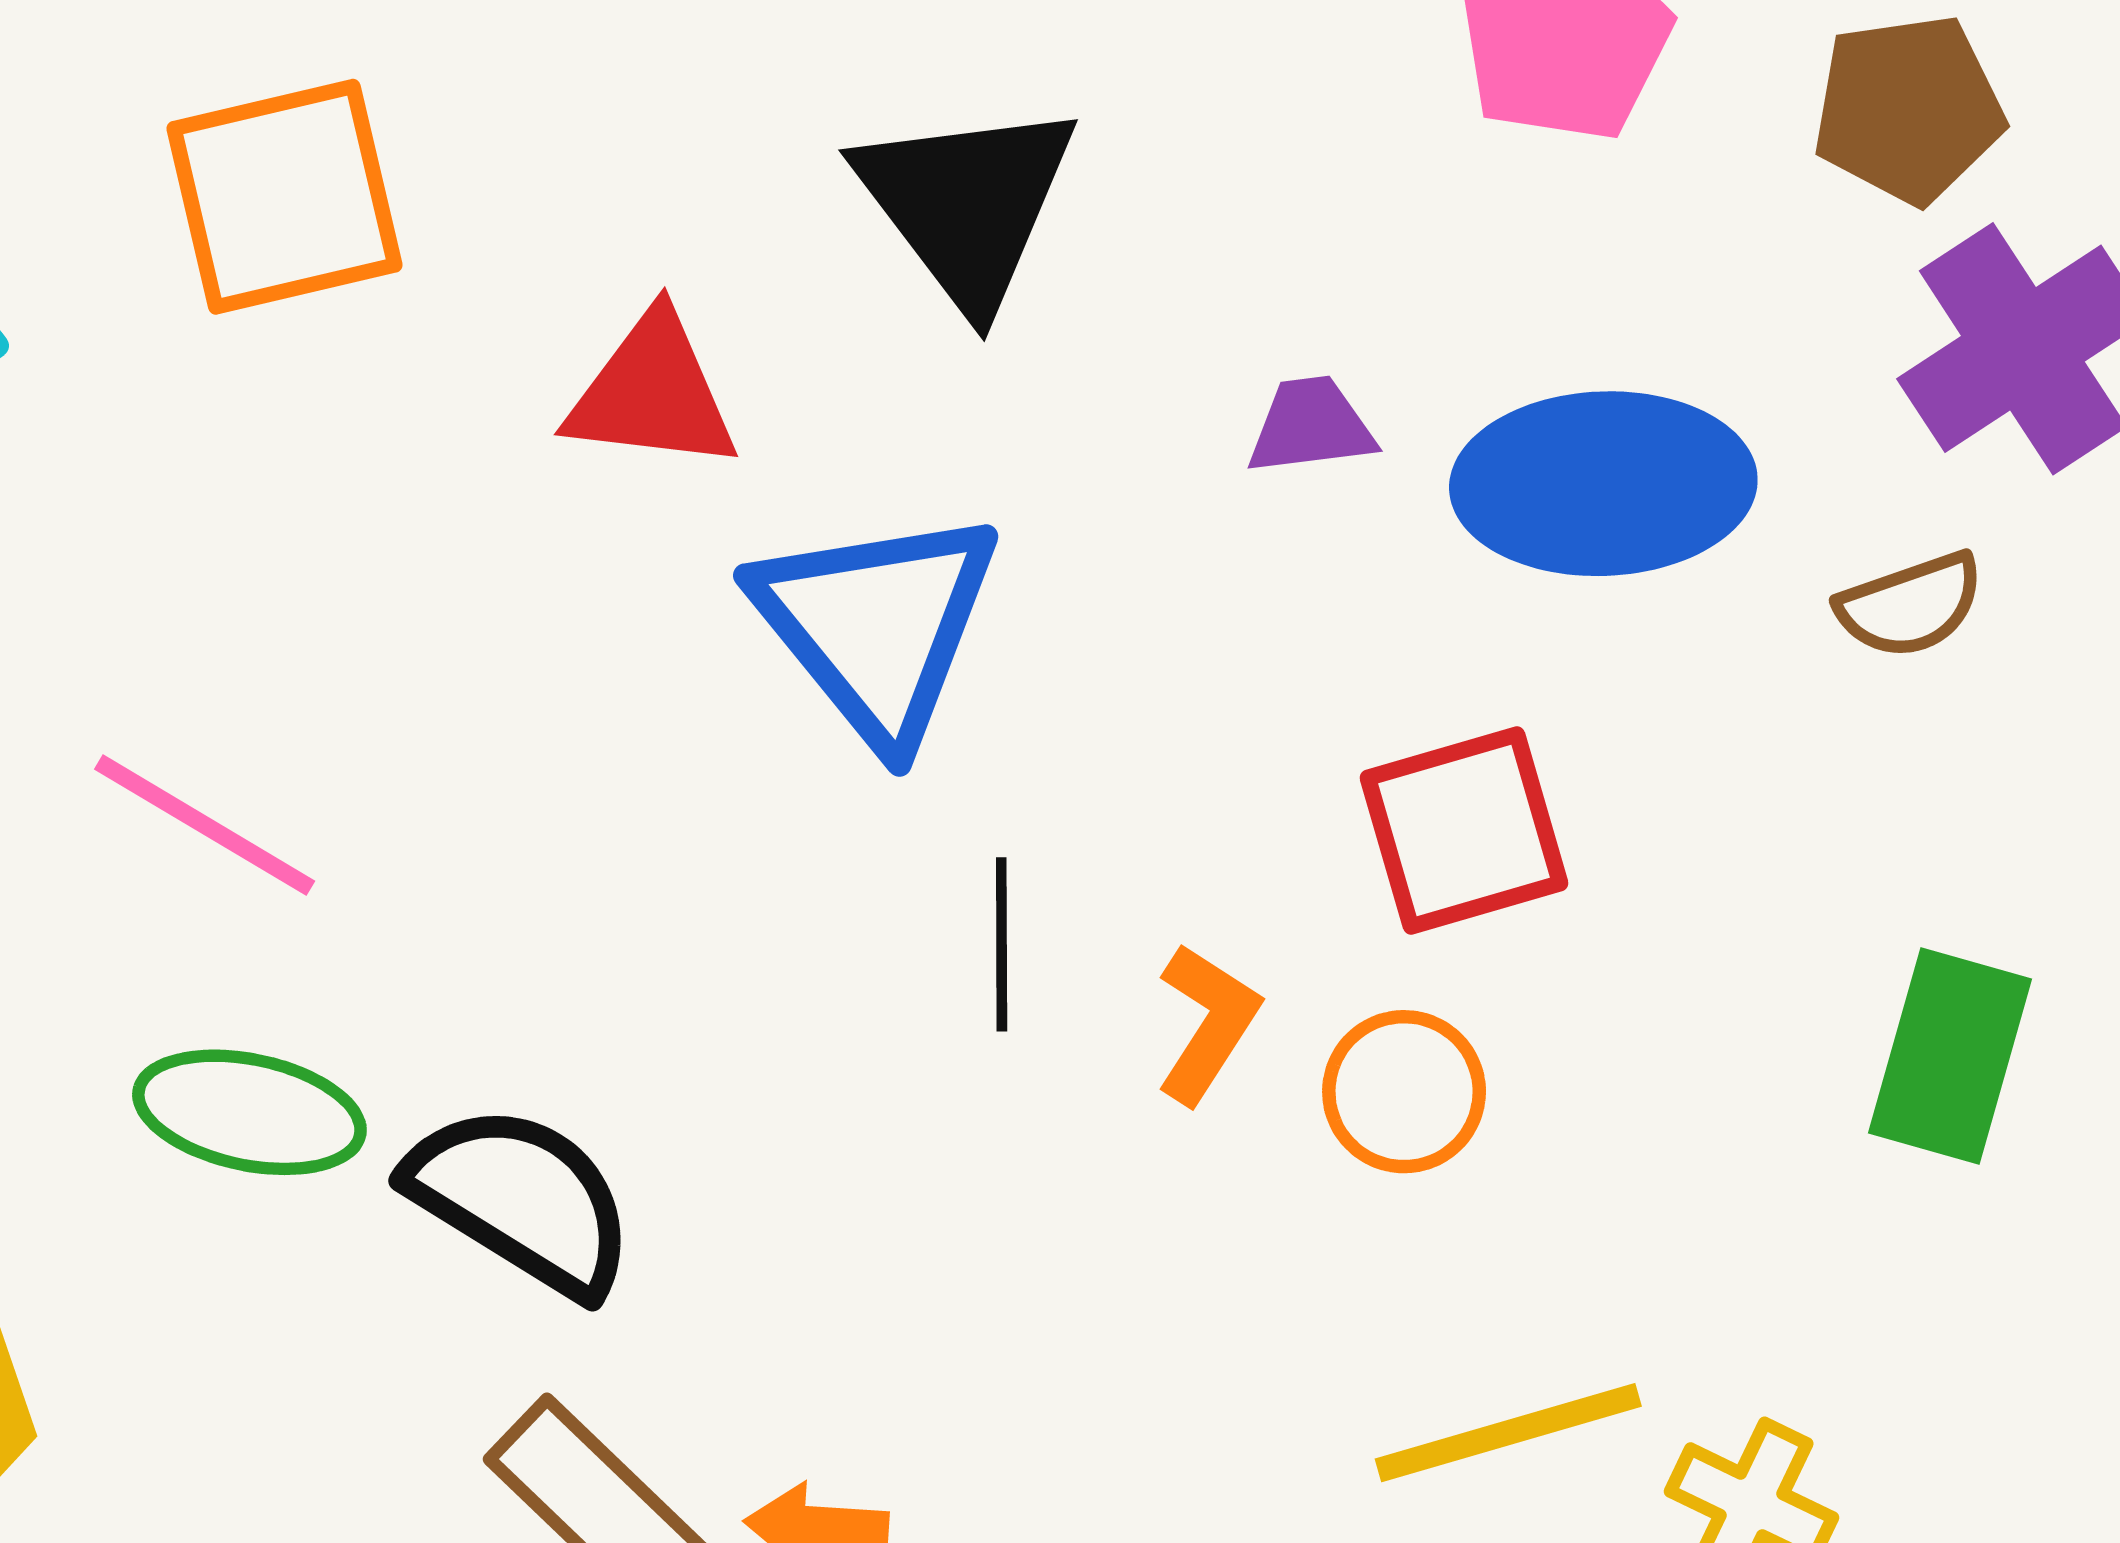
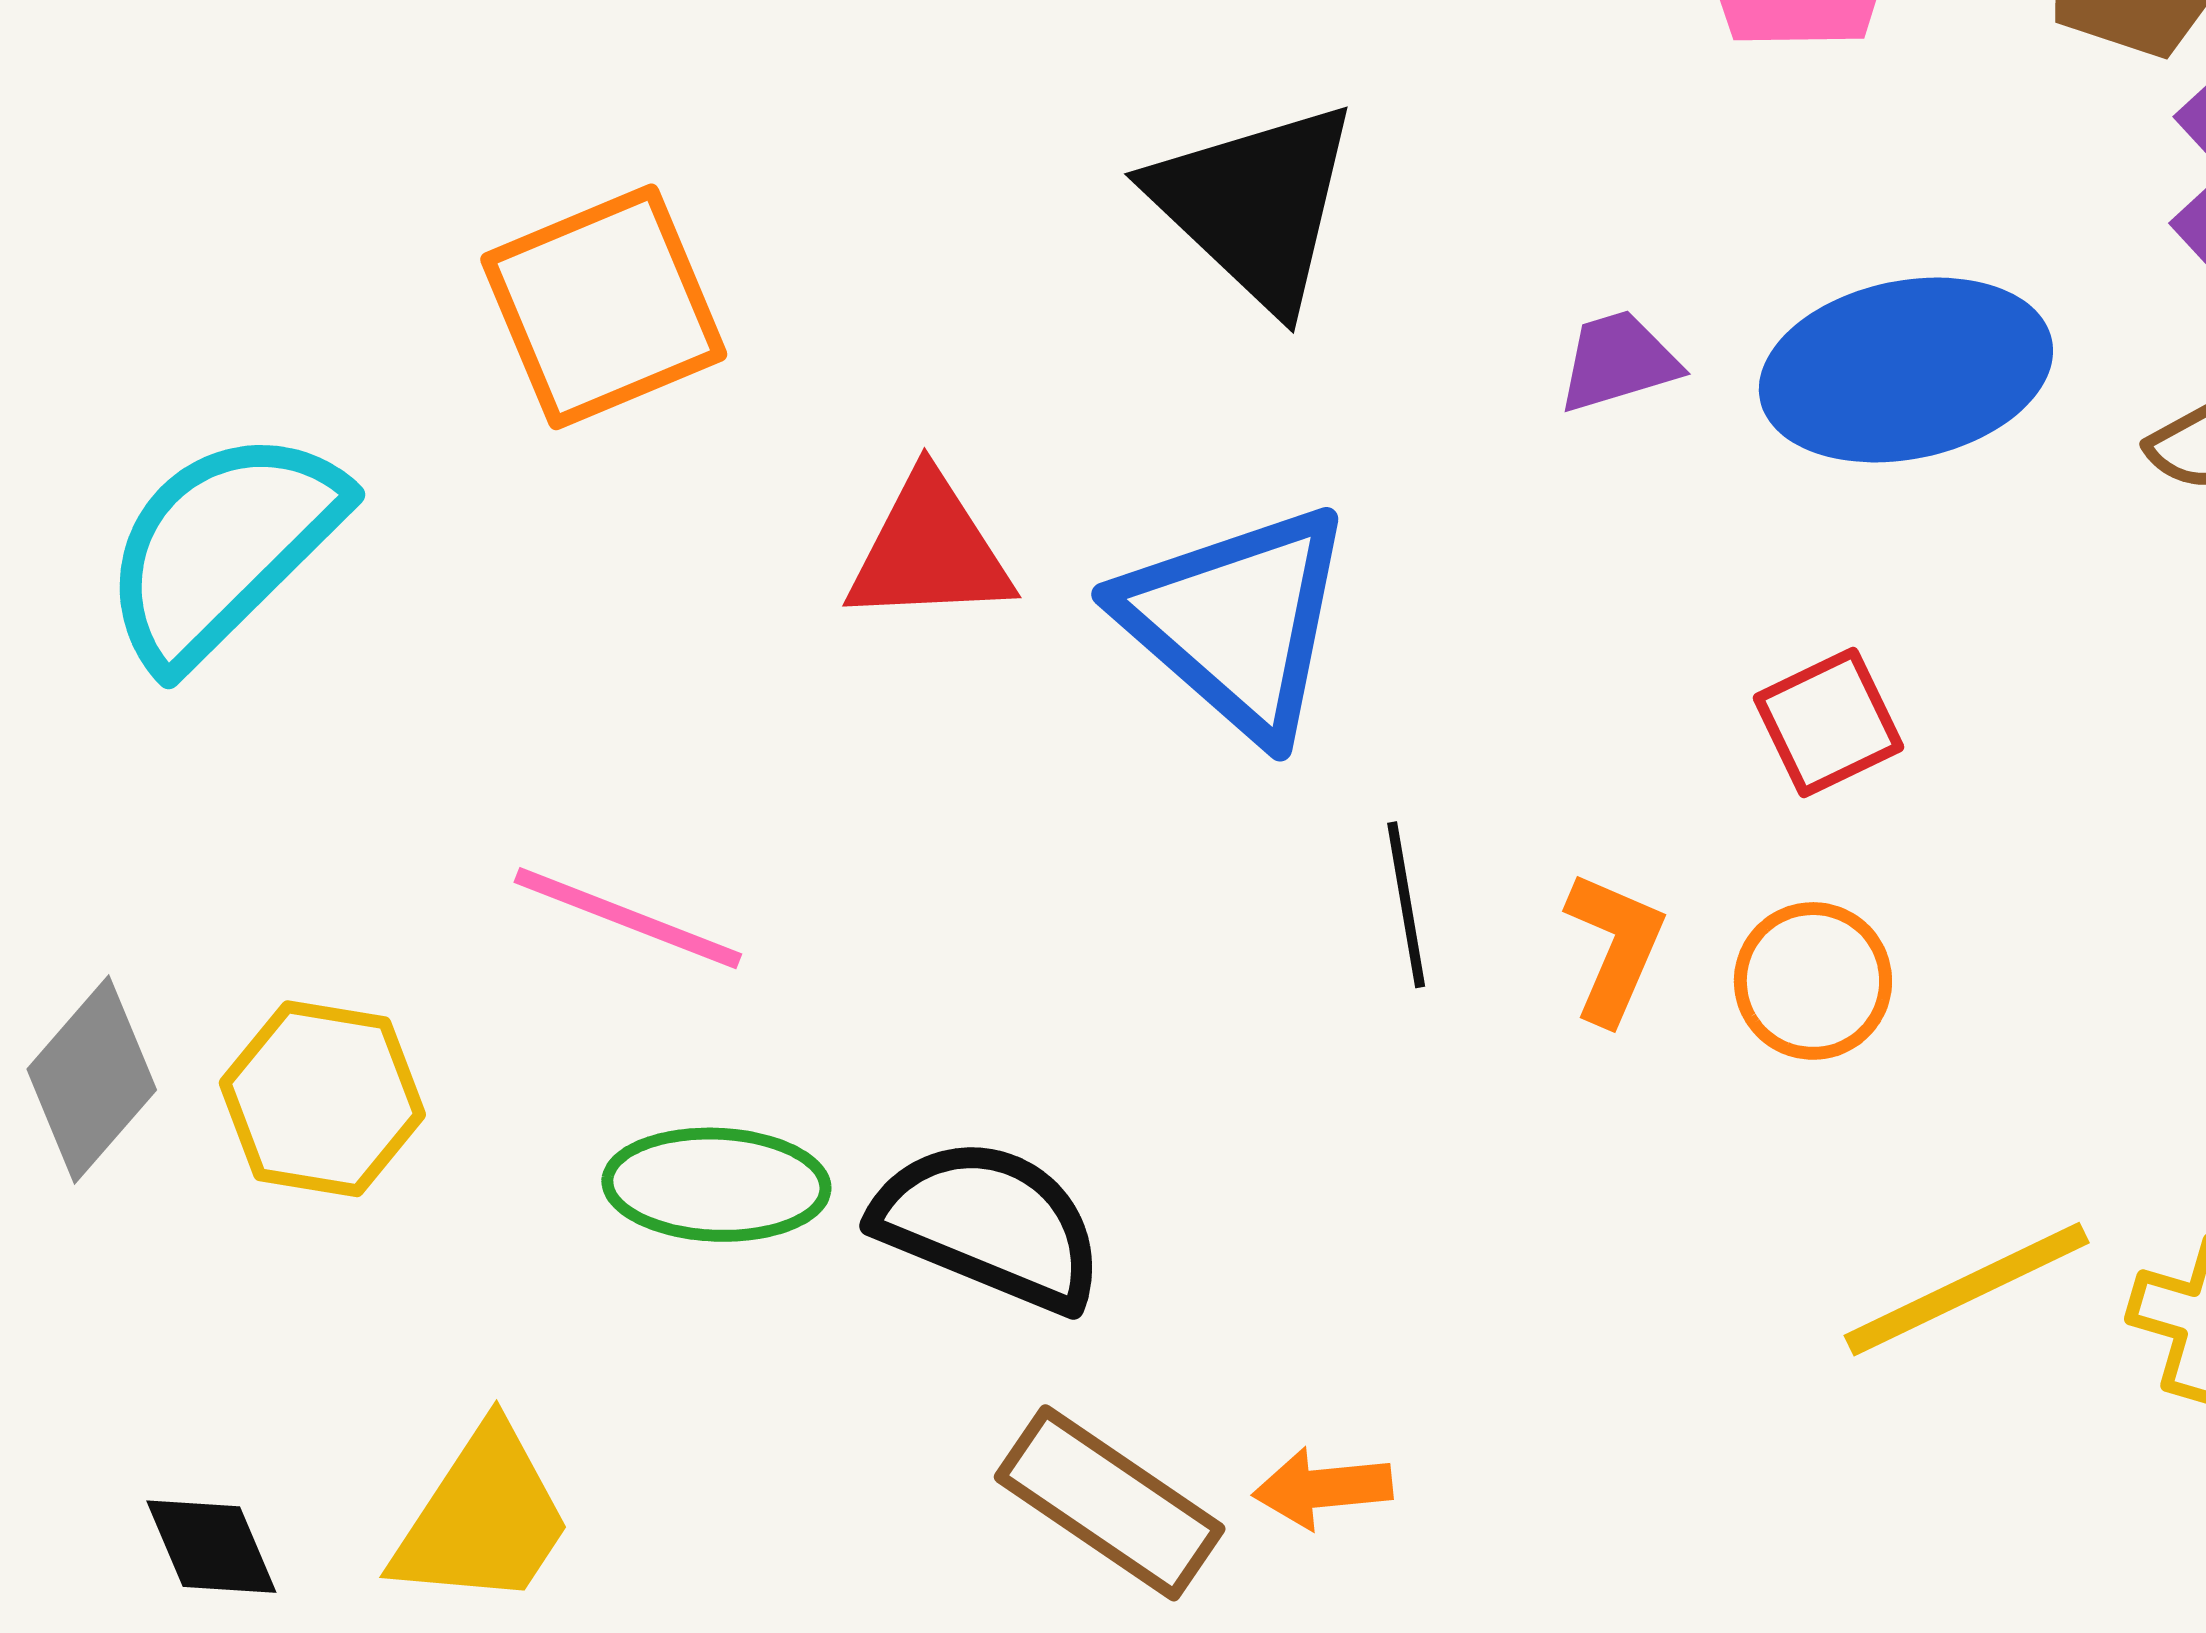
red triangle: (652, 393) -> (929, 550), moved
red square: (1464, 830) -> (1829, 723), size x0.7

